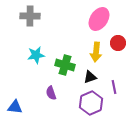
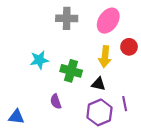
gray cross: (30, 16) -> (67, 18), moved
black triangle: (90, 77) -> (98, 84), turned 32
purple line: (114, 87) -> (125, 104), moved

